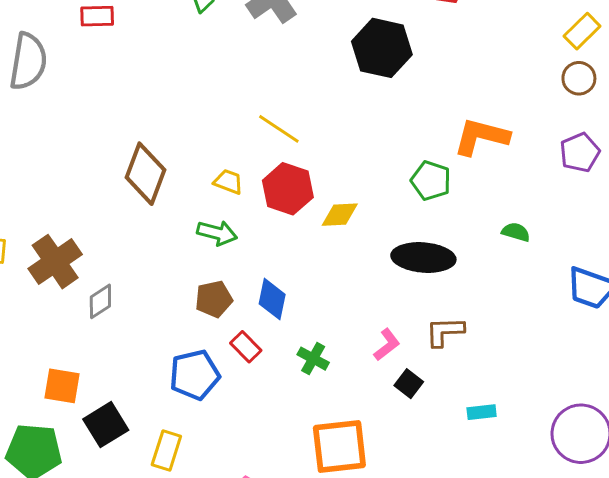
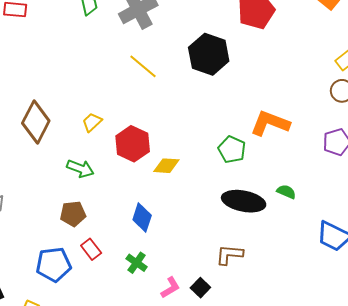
yellow line: (279, 129) -> (143, 66), moved
yellow trapezoid: (228, 182) -> (92, 122), moved, turned -70
black ellipse: (423, 258) -> (244, 201), moved
blue diamond: (272, 299) -> (142, 218), moved
pink L-shape: (387, 345) -> (170, 288), moved

